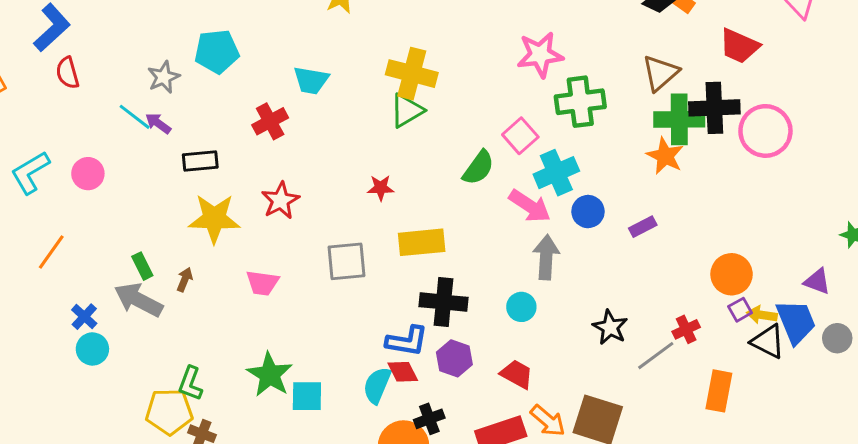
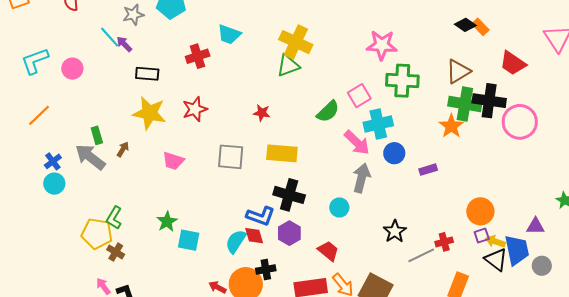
purple triangle: (817, 281) -> (536, 226), turned -30
green star: (270, 375) -> (167, 222), size x0.7

